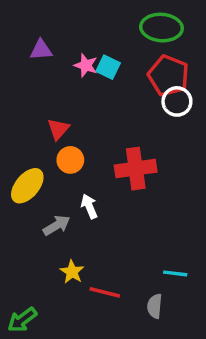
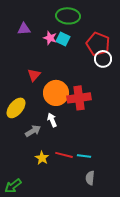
green ellipse: (161, 28) -> (68, 16), moved
orange circle: (70, 160) -> (56, 93), moved, size x1.6
cyan line: (175, 273) -> (84, 156), moved
red line: (105, 292) -> (64, 155), moved

